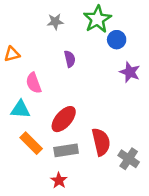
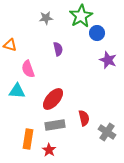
orange triangle: (12, 54) -> (10, 45), turned 32
red semicircle: (101, 142) -> (84, 118), size x0.7
orange rectangle: (31, 143) -> (28, 139), moved, turned 54

